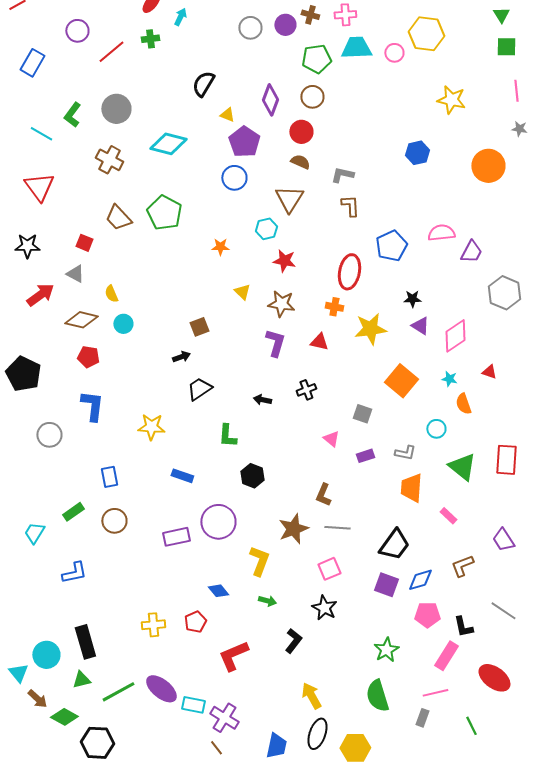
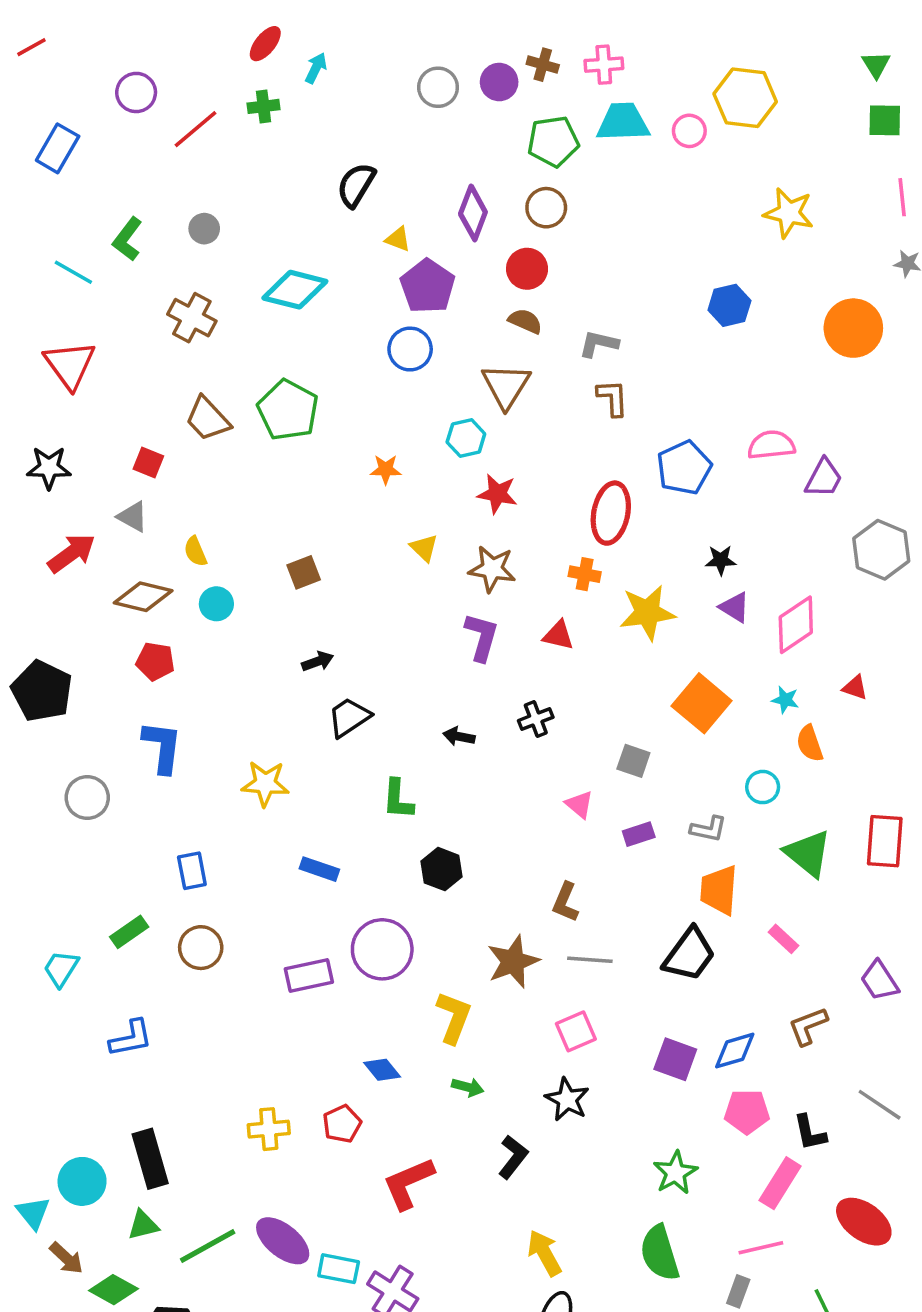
gray circle: (116, 109) -> (204, 229), size x0.6
brown square: (199, 327) -> (304, 572), moved
black trapezoid: (394, 545) -> (689, 955), moved

